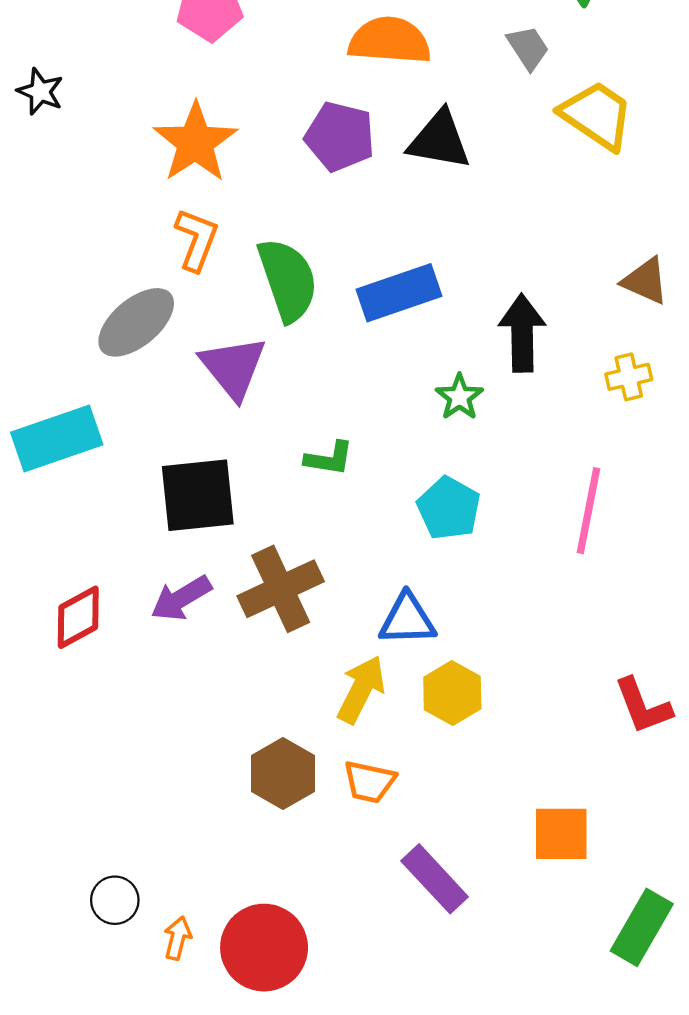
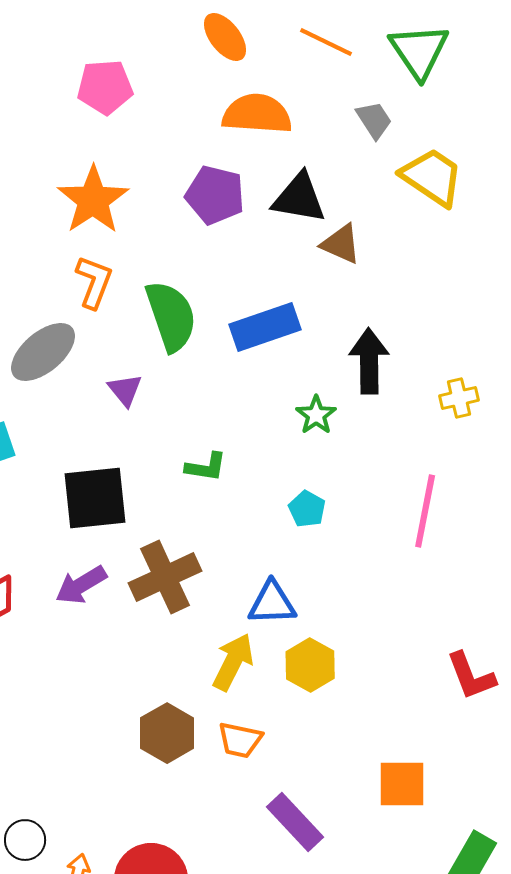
brown triangle: (645, 281) -> (341, 244), moved
purple triangle: (233, 367) -> (125, 390), size x0.6
cyan pentagon: (449, 508) -> (307, 509), size x0.7

